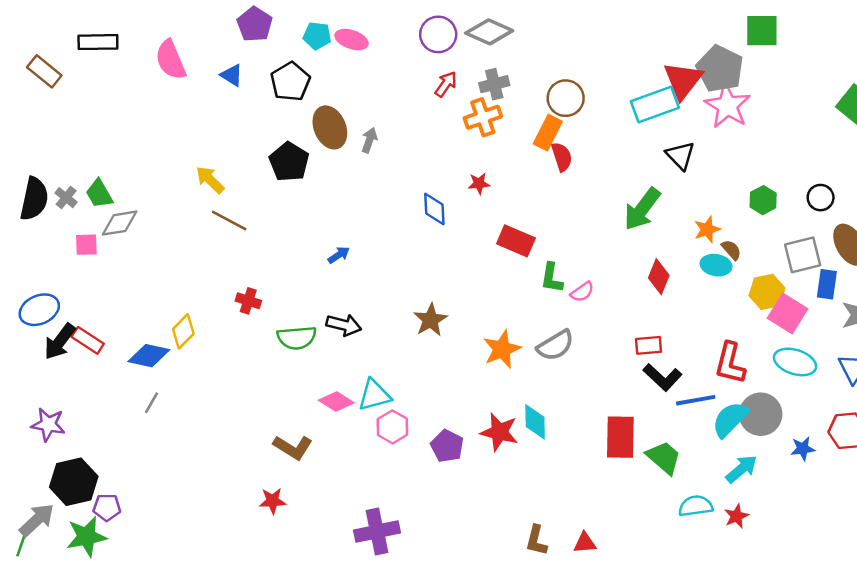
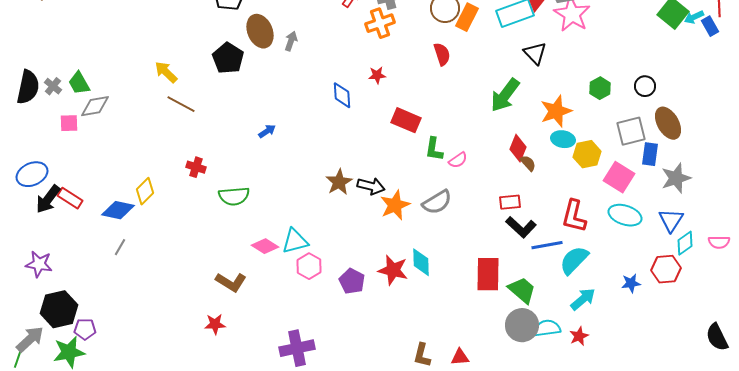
orange rectangle: (548, 133) -> (467, 17), moved
orange star: (707, 229) -> (556, 111), size x1.5
brown semicircle: (731, 250) -> (528, 163), moved
yellow hexagon: (767, 292) -> (587, 154), moved
black arrow: (344, 325) -> (371, 186), moved
gray circle: (761, 414) -> (522, 325), moved

